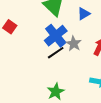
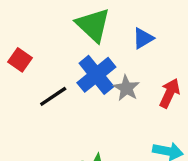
black line: (56, 53) -> (53, 96), moved

